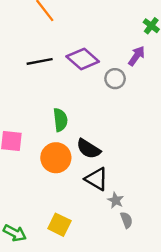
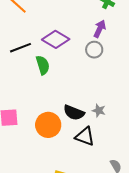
gray circle: (115, 79) -> (94, 50), moved
green semicircle: (60, 120) -> (43, 65), moved
gray star: (116, 200) -> (99, 111), moved

